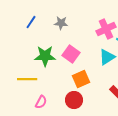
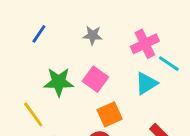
gray star: (61, 23) -> (93, 35), moved
yellow line: (27, 79) -> (33, 114), turned 54

